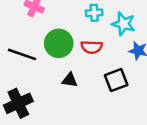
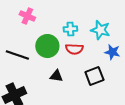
cyan cross: (94, 13) -> (70, 29), moved

